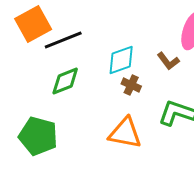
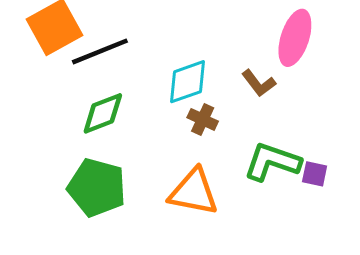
green pentagon: (38, 136) -> (97, 188), moved

